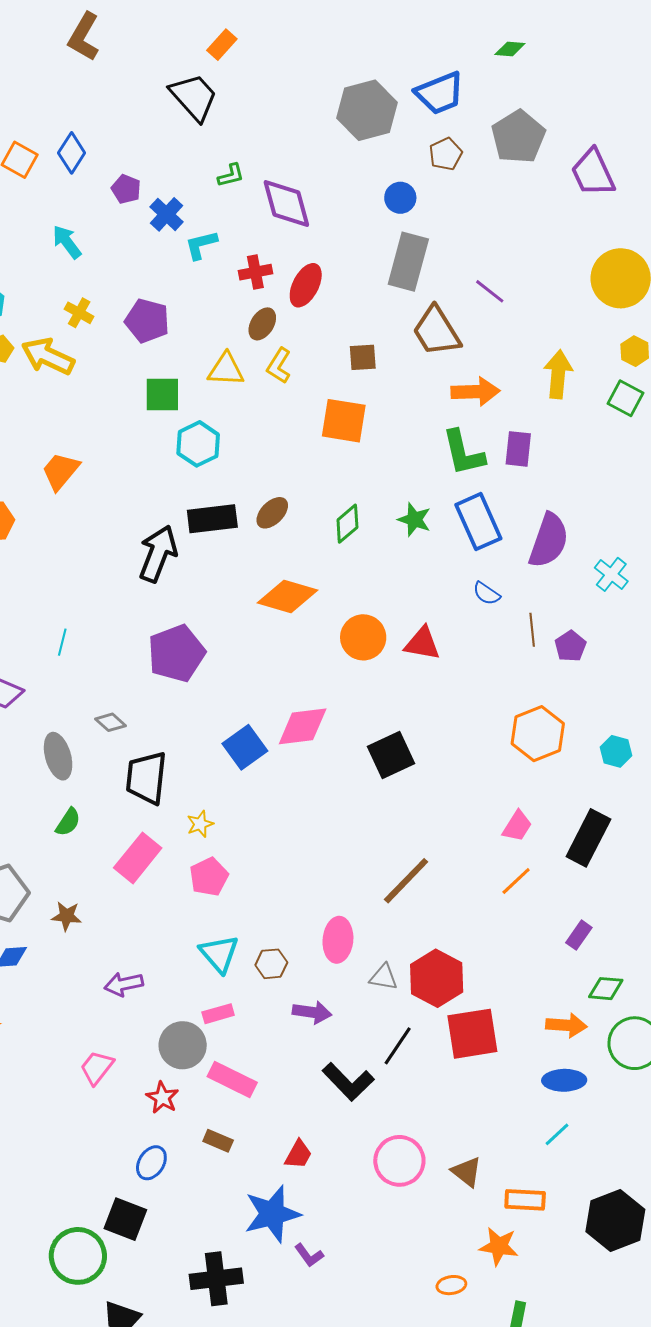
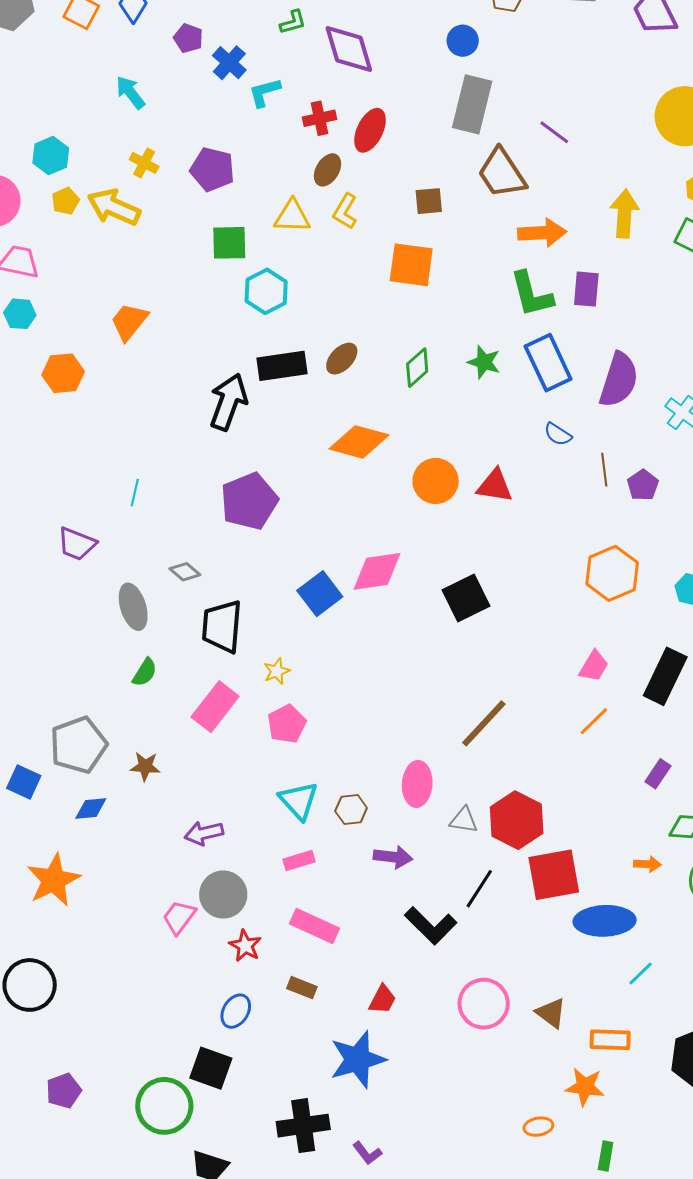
orange arrow: (566, 1025) -> (647, 864), size x0.7
gray circle: (183, 1045) -> (223, 894), moved
blue ellipse: (564, 1080) -> (605, 921), moved, size x1.4
purple L-shape: (309, 1255) -> (367, 1153), moved

